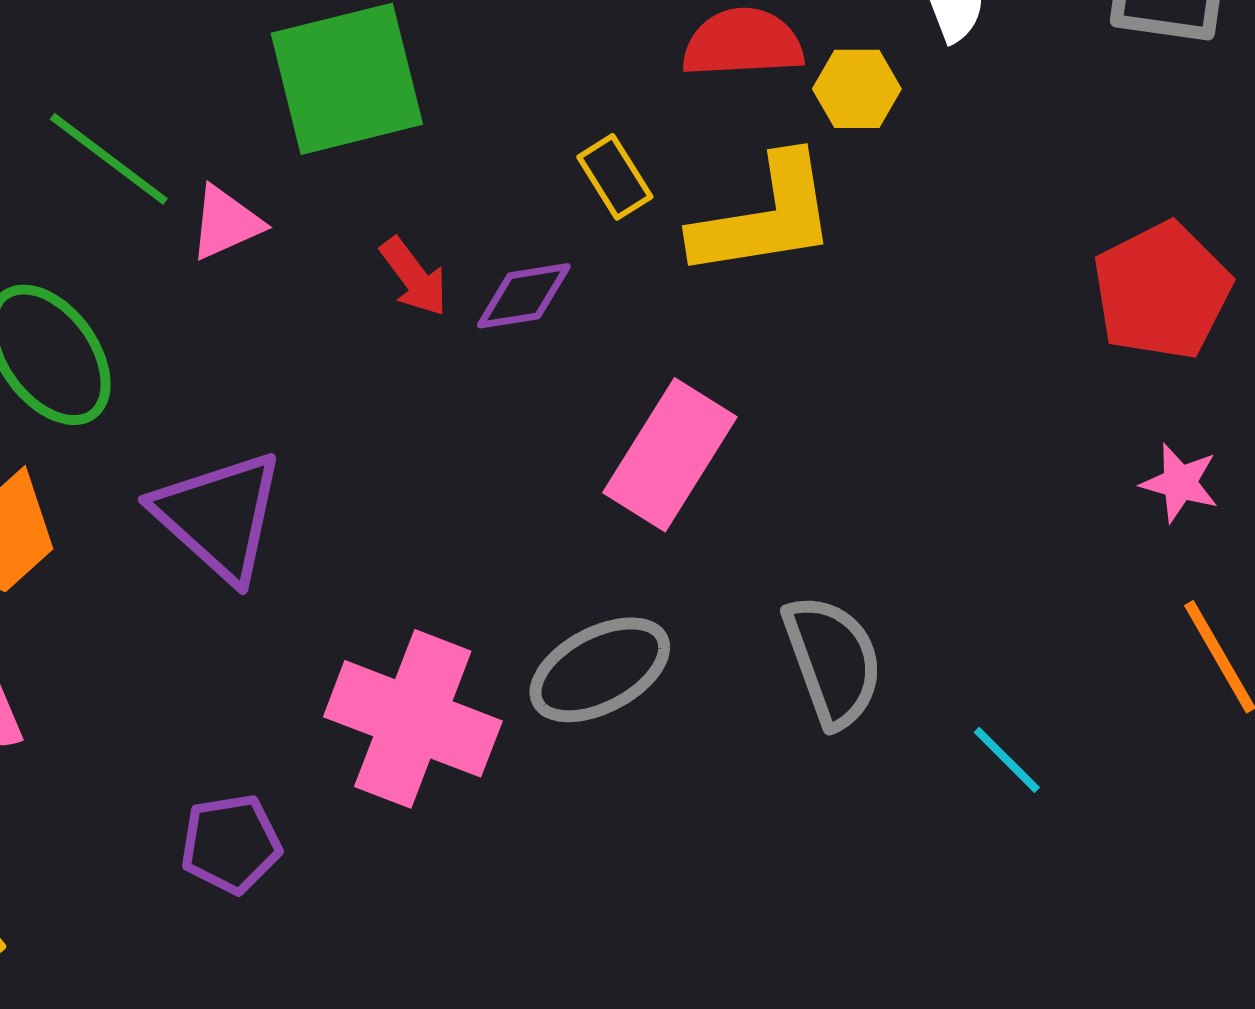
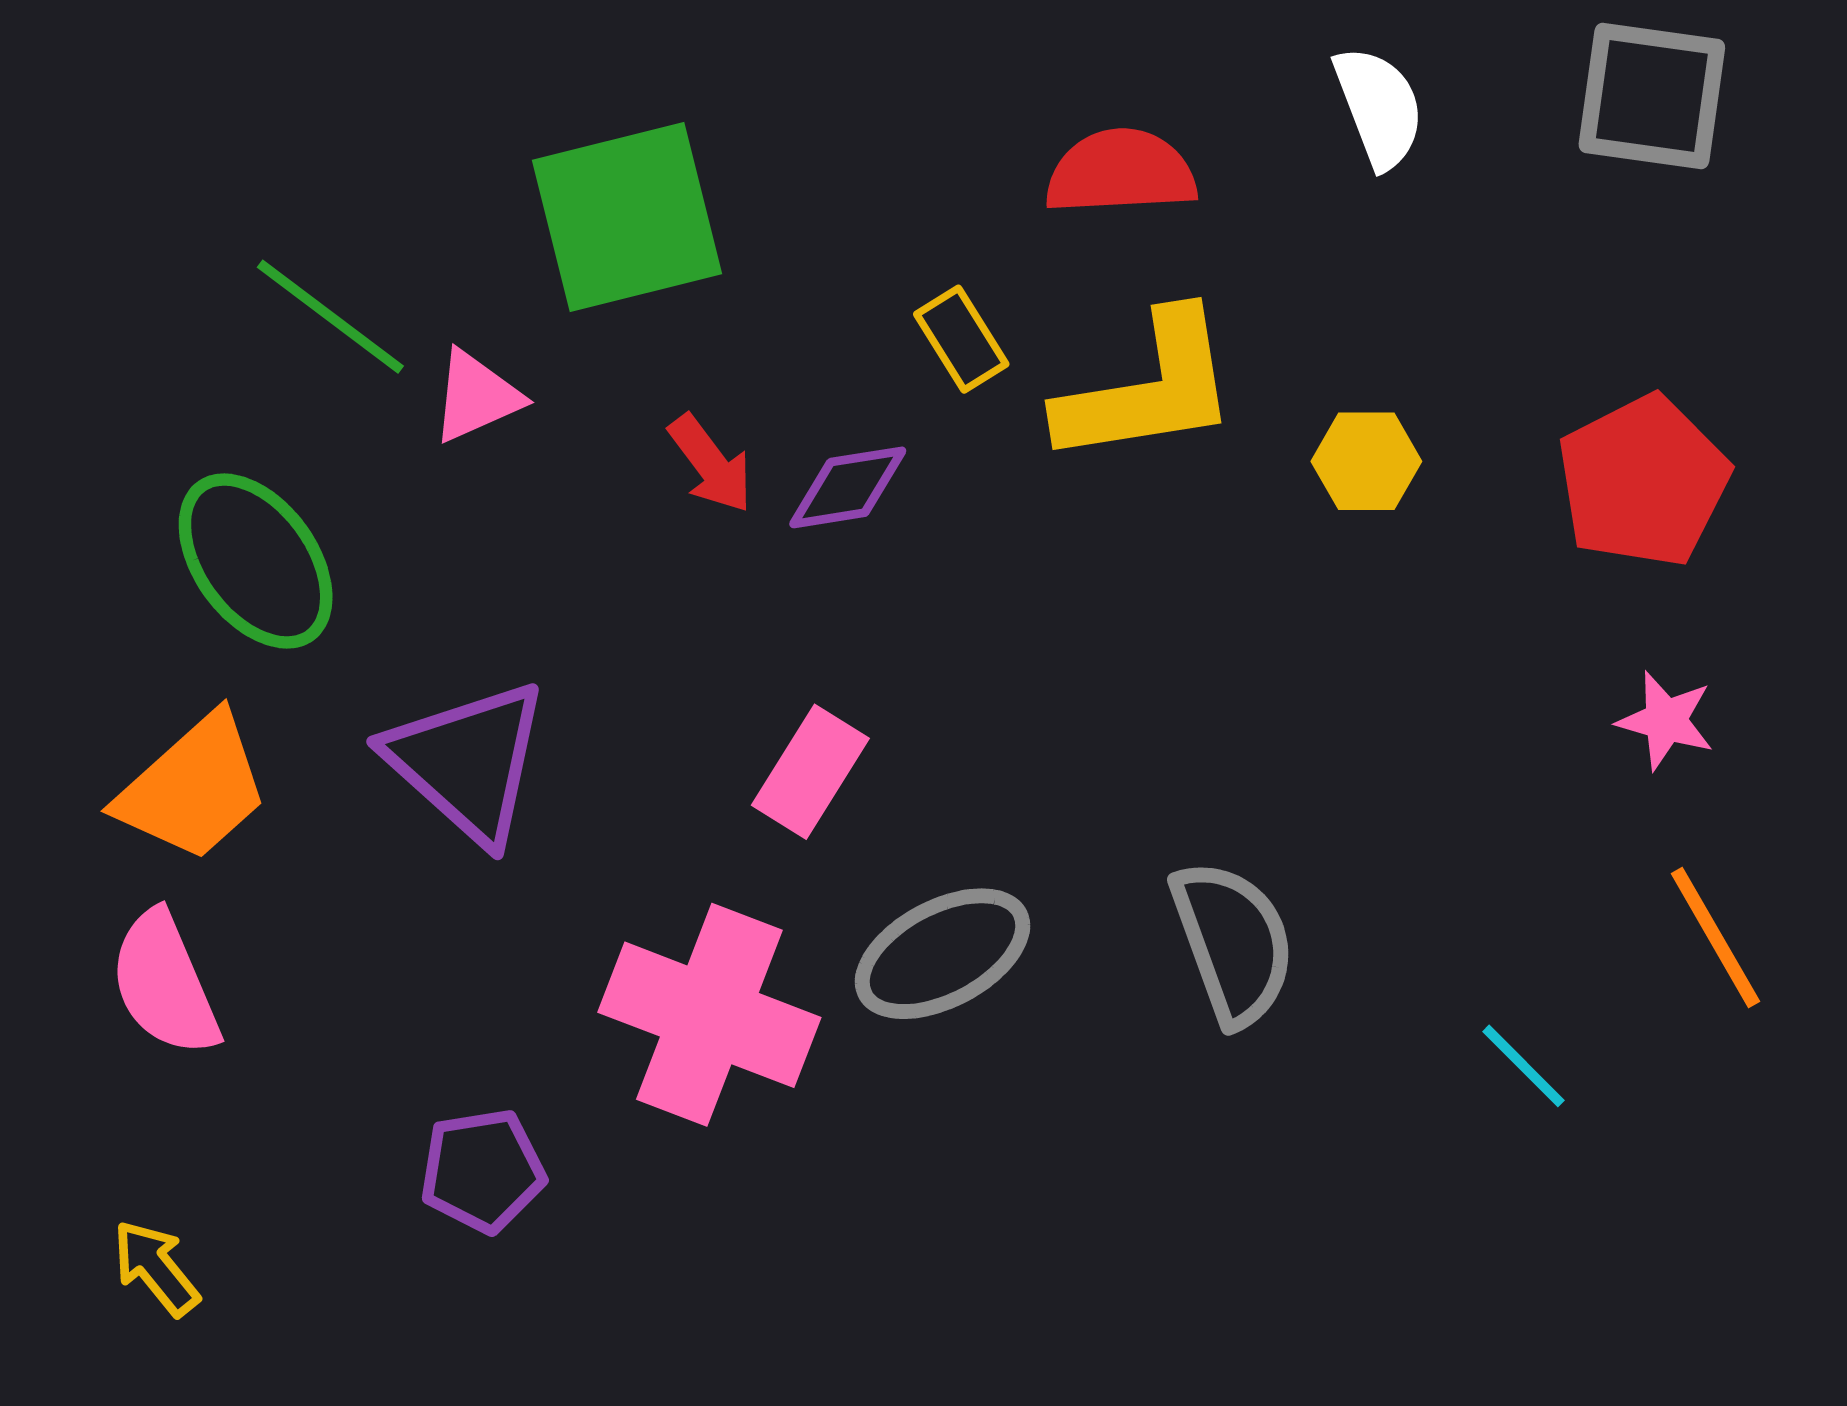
yellow hexagon: (857, 89) -> (1366, 461), moved
pink rectangle: (670, 455) -> (810, 772), moved, size x0.7
cyan line: (1007, 760) -> (1523, 1066), moved

